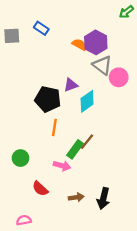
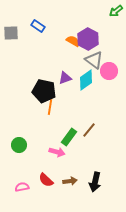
cyan diamond: (87, 101) -> (86, 80), moved
orange line: (54, 127) -> (50, 107), moved
brown line: (87, 142) -> (89, 130), moved
red semicircle: (40, 189) -> (46, 180), moved
pink semicircle: (24, 220) -> (22, 187), moved

